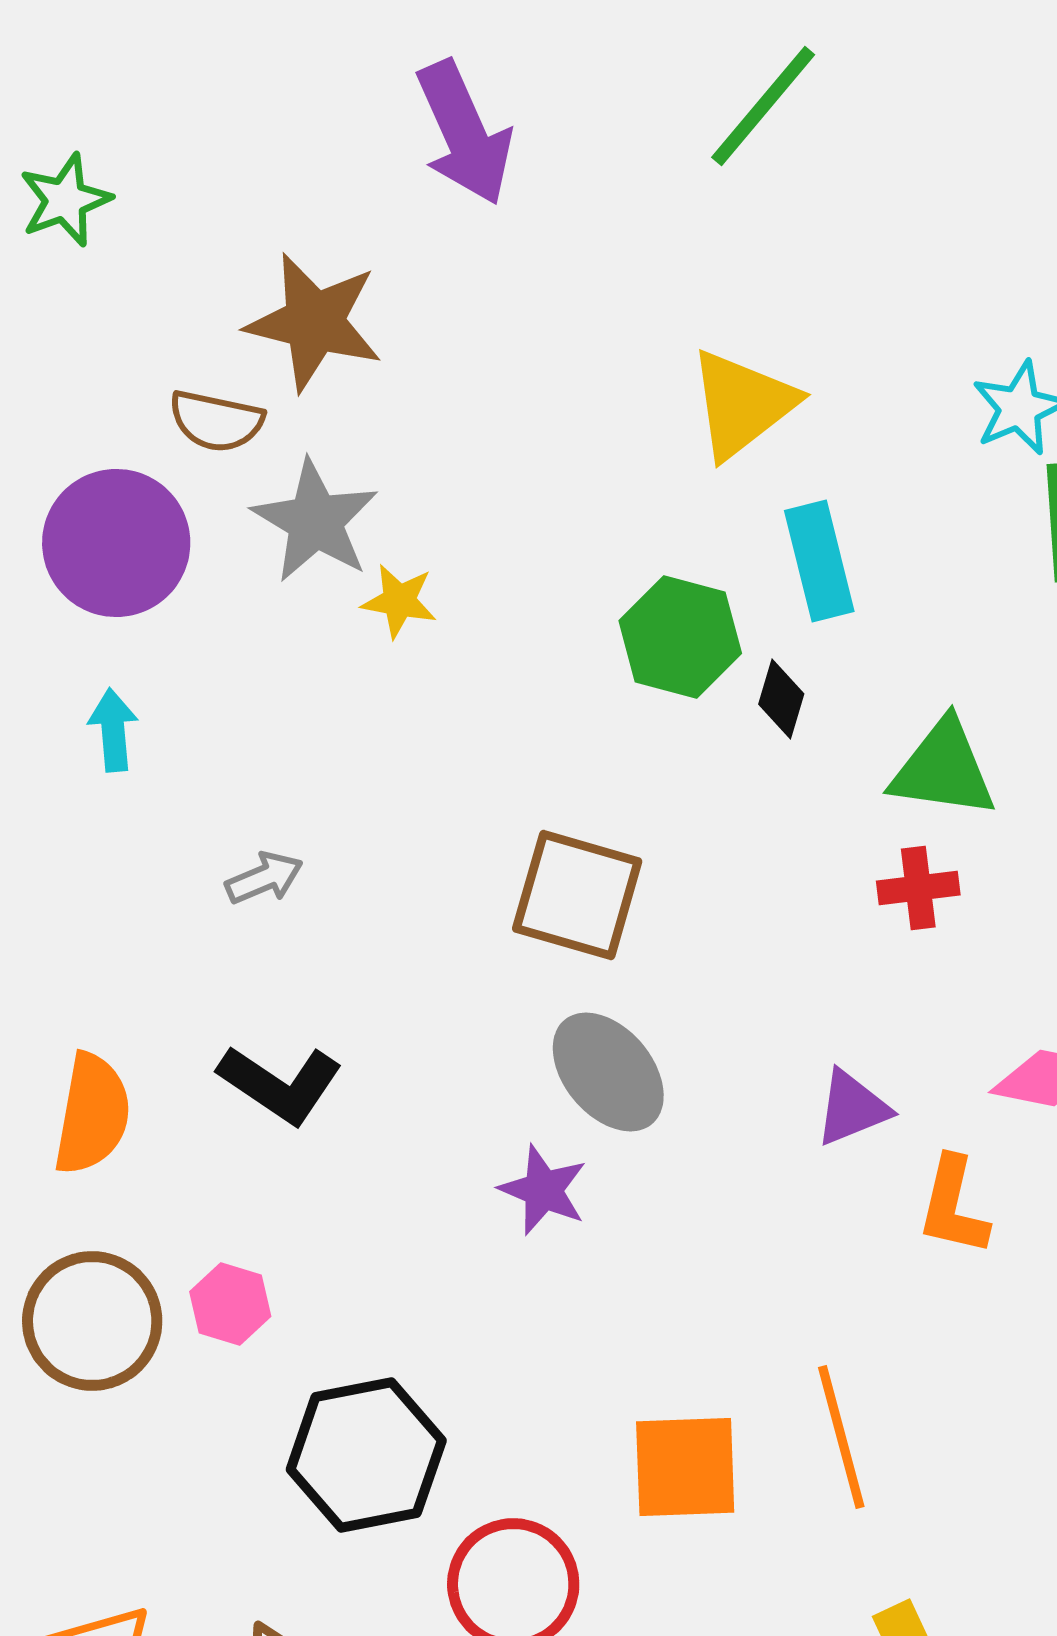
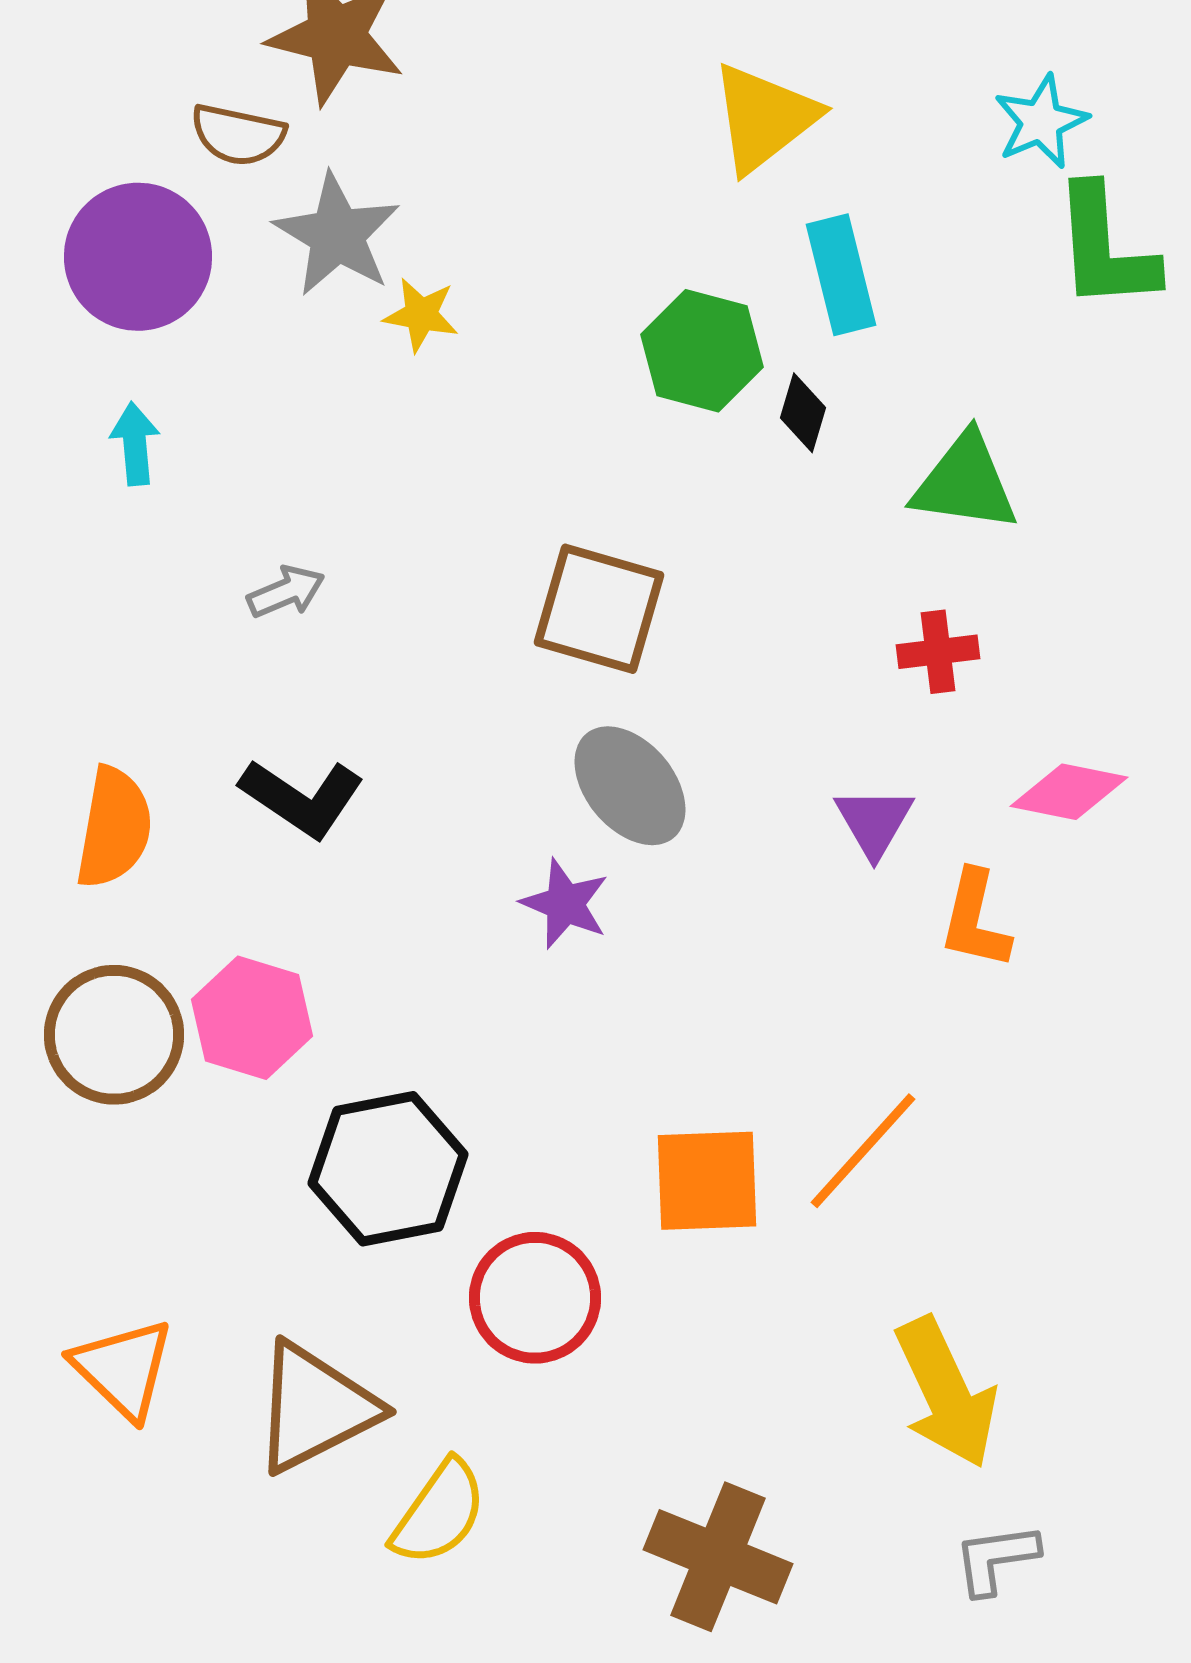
red cross: (918, 888) -> (938, 652), moved
purple triangle: (852, 1108) -> (874, 822), turned -38
pink hexagon: (230, 1304) -> (252, 1018), size x1.5
orange line: (841, 1437) -> (863, 1151), turned 57

